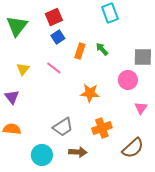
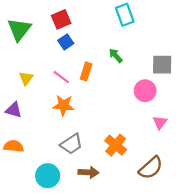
orange rectangle: (80, 51) -> (86, 71), moved
orange star: (90, 93) -> (63, 105), moved
purple triangle: (12, 97) -> (14, 110), turned -35
orange cross: (102, 128) -> (116, 145), turned -30

